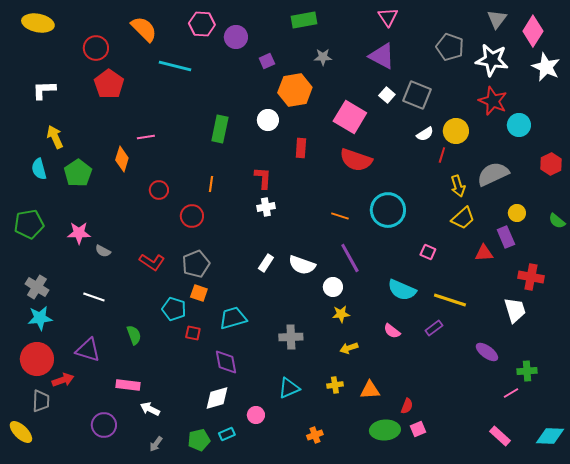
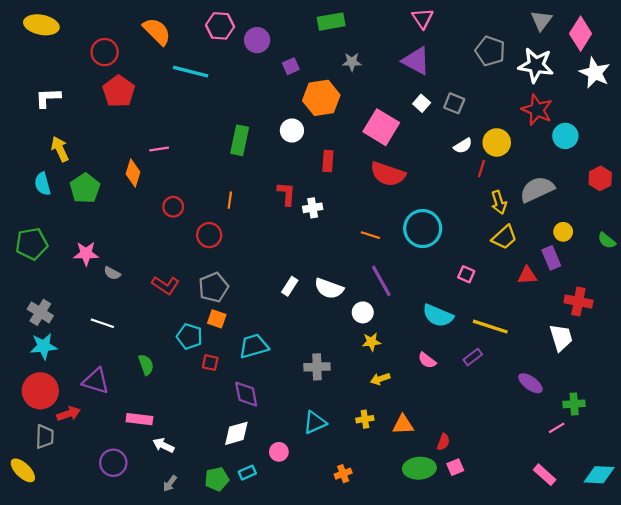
gray square: (417, 95) -> (454, 103), size x0.7
white cross: (266, 207) -> (313, 208), moved

